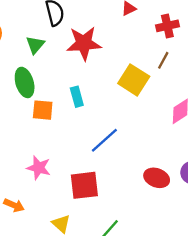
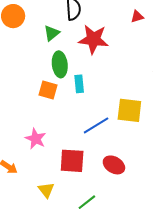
yellow square: (134, 80) -> (129, 110), moved, turned -36
green ellipse: (25, 82) -> (60, 64), moved
red ellipse: (157, 178) -> (114, 165), moved

